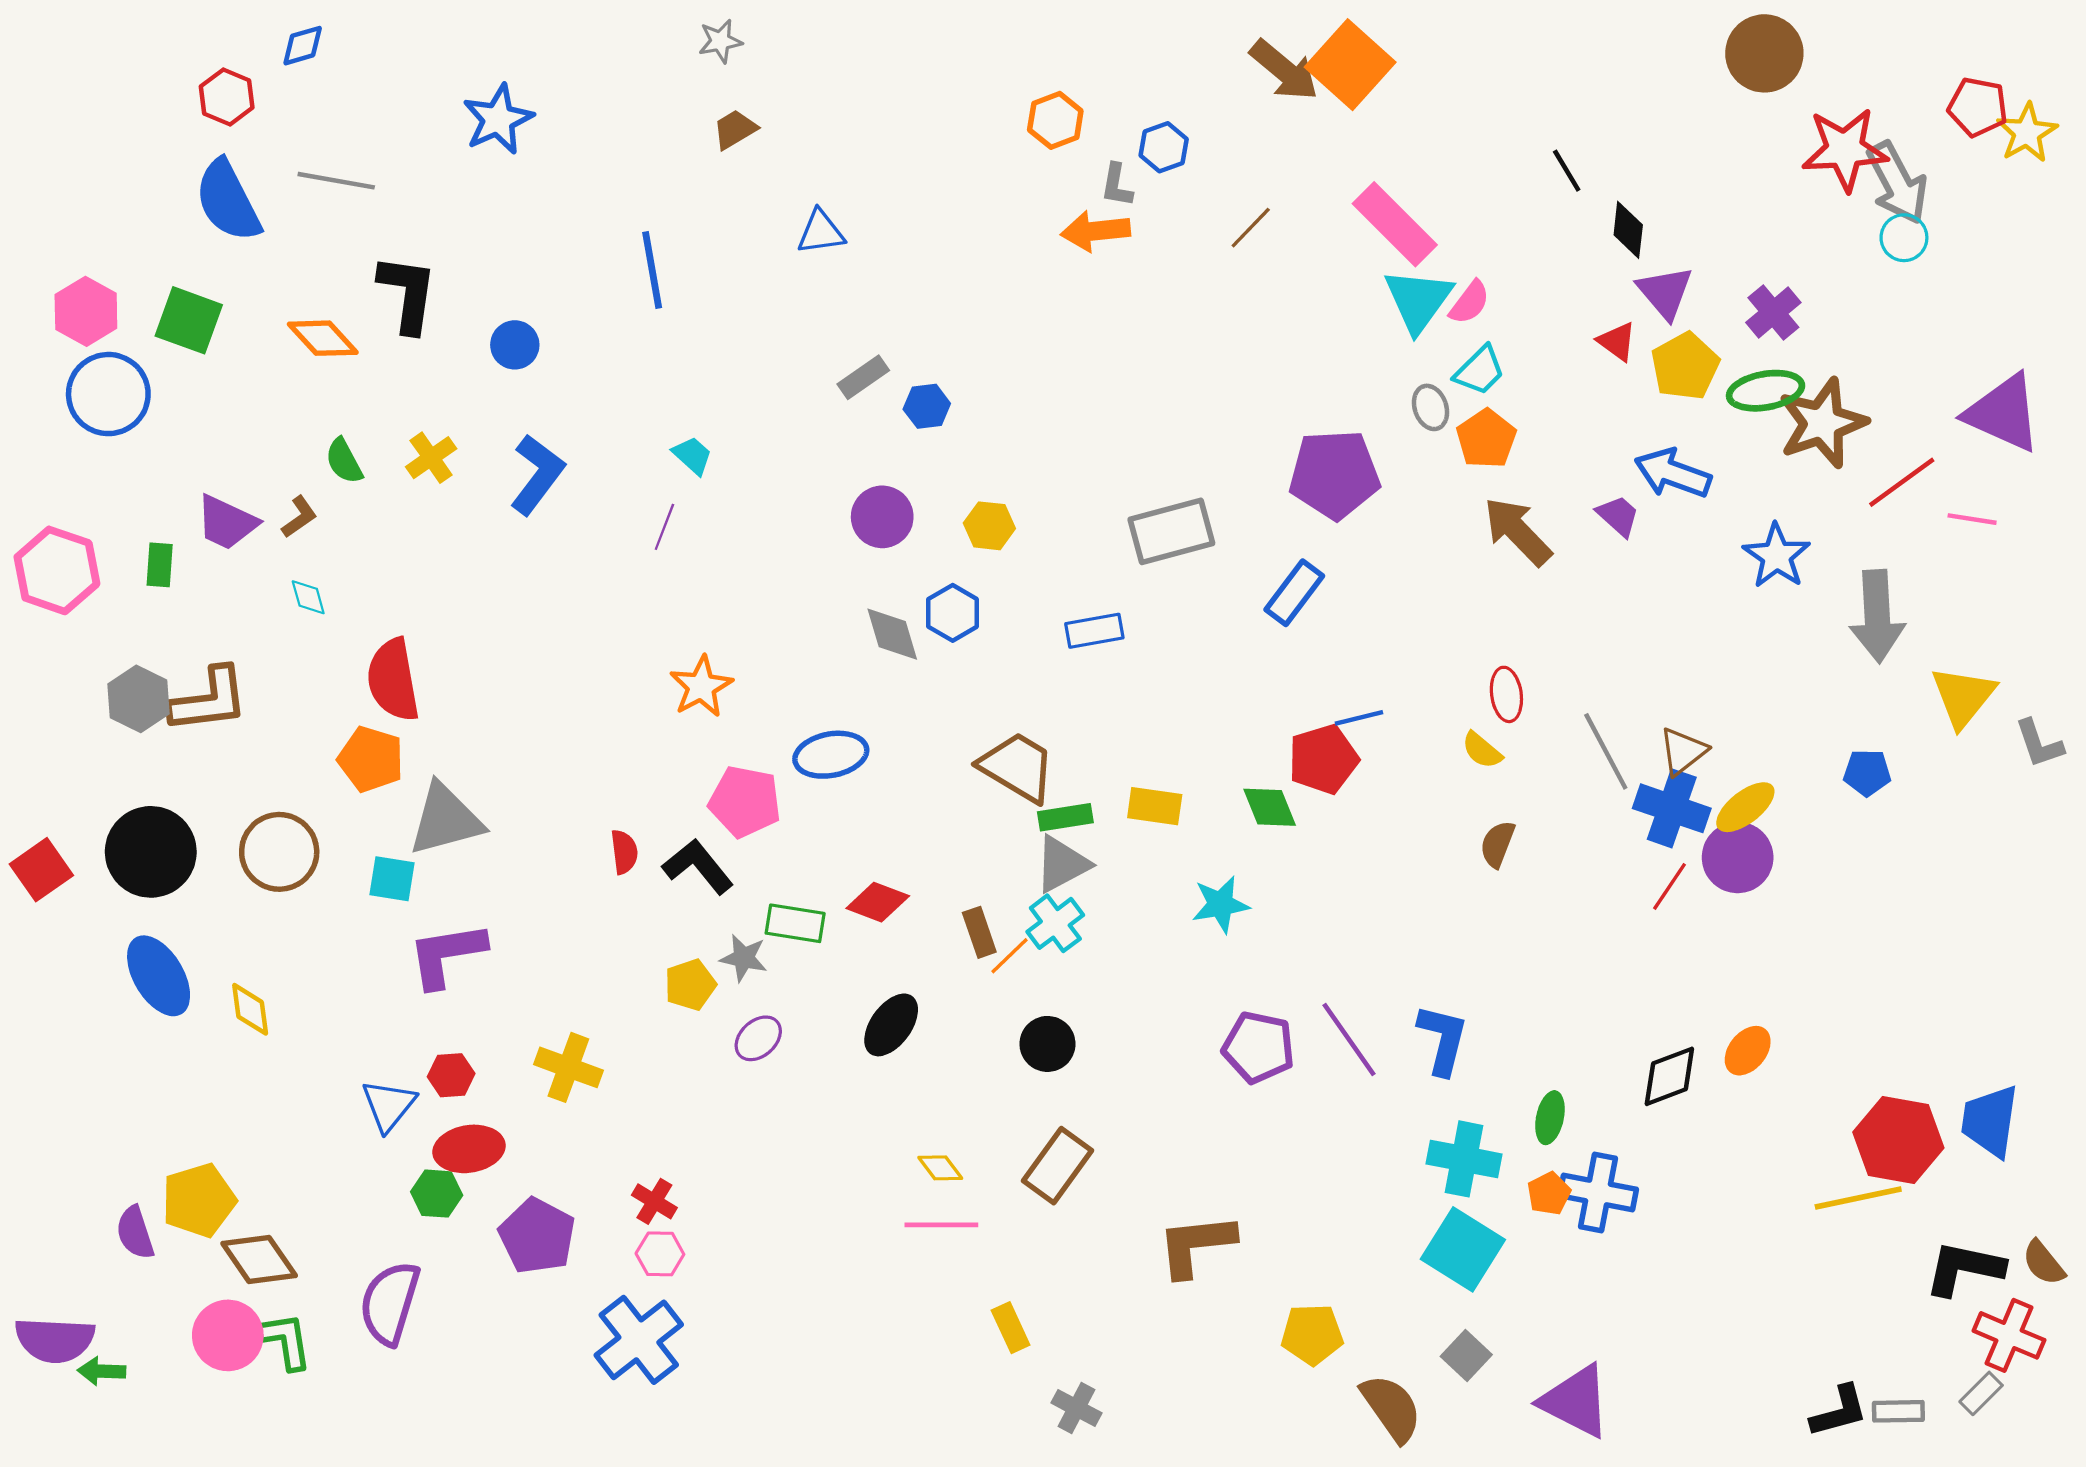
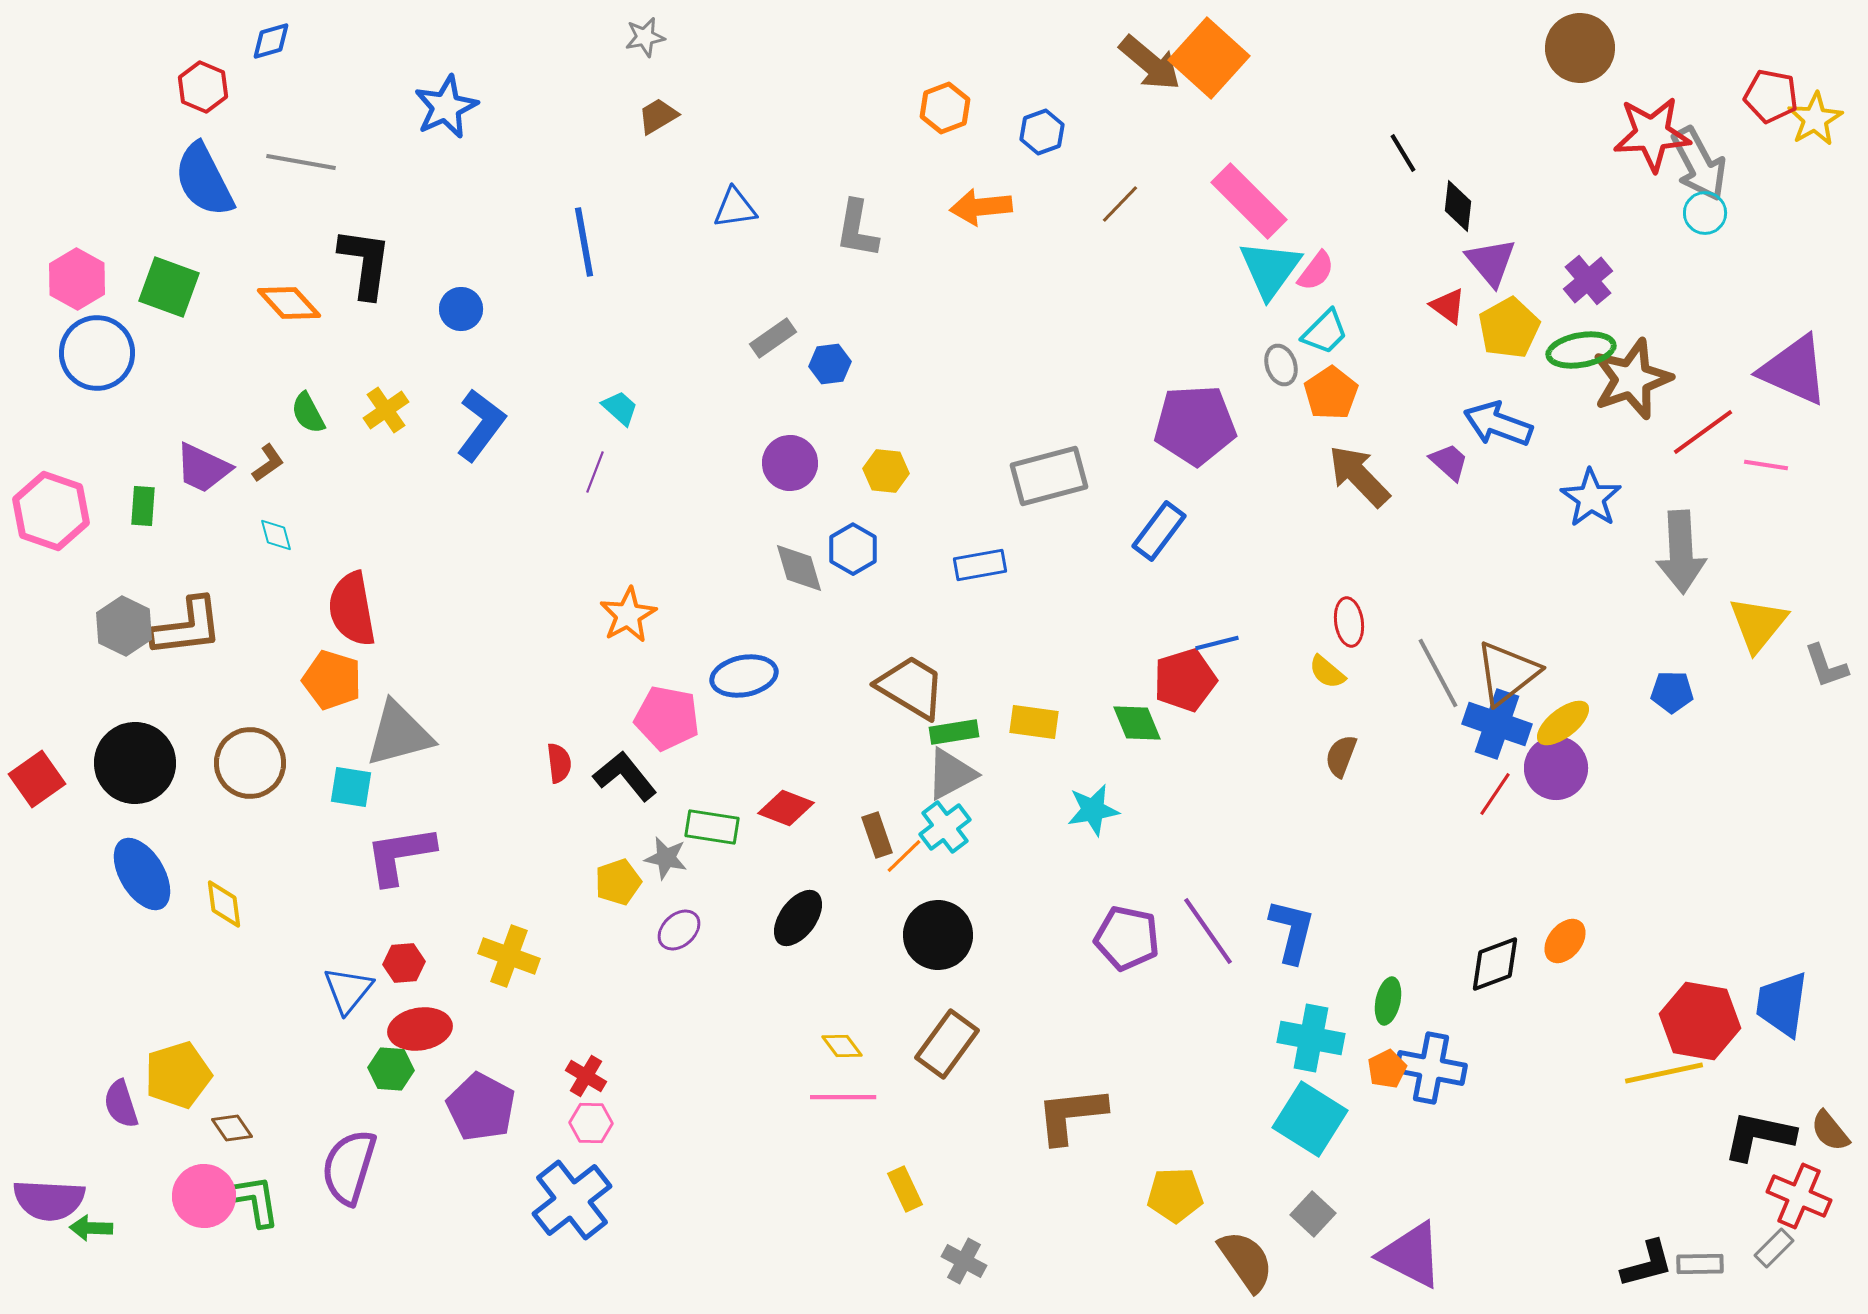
gray L-shape: (1117, 185) -> (857, 229), moved, size x1.5
brown triangle: (1683, 751) -> (1507, 673), size x1.5
black circle: (1047, 1044) -> (938, 935), size x1.4
brown diamond: (259, 1259) -> (232, 1128), size x0.6

